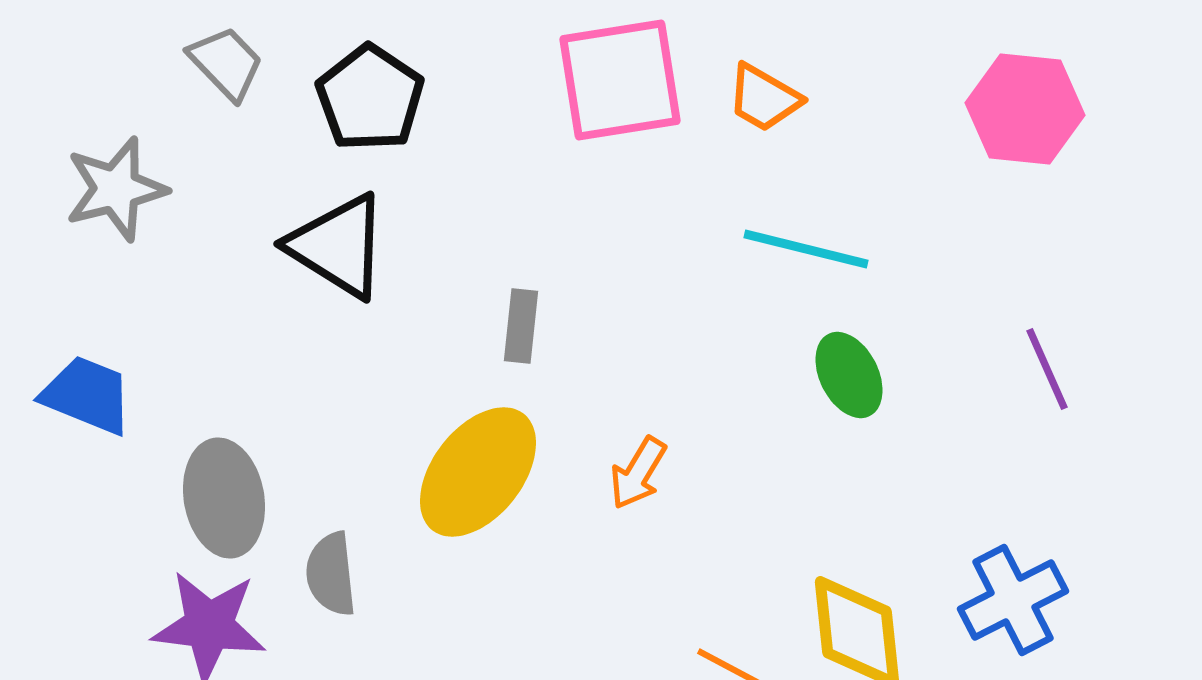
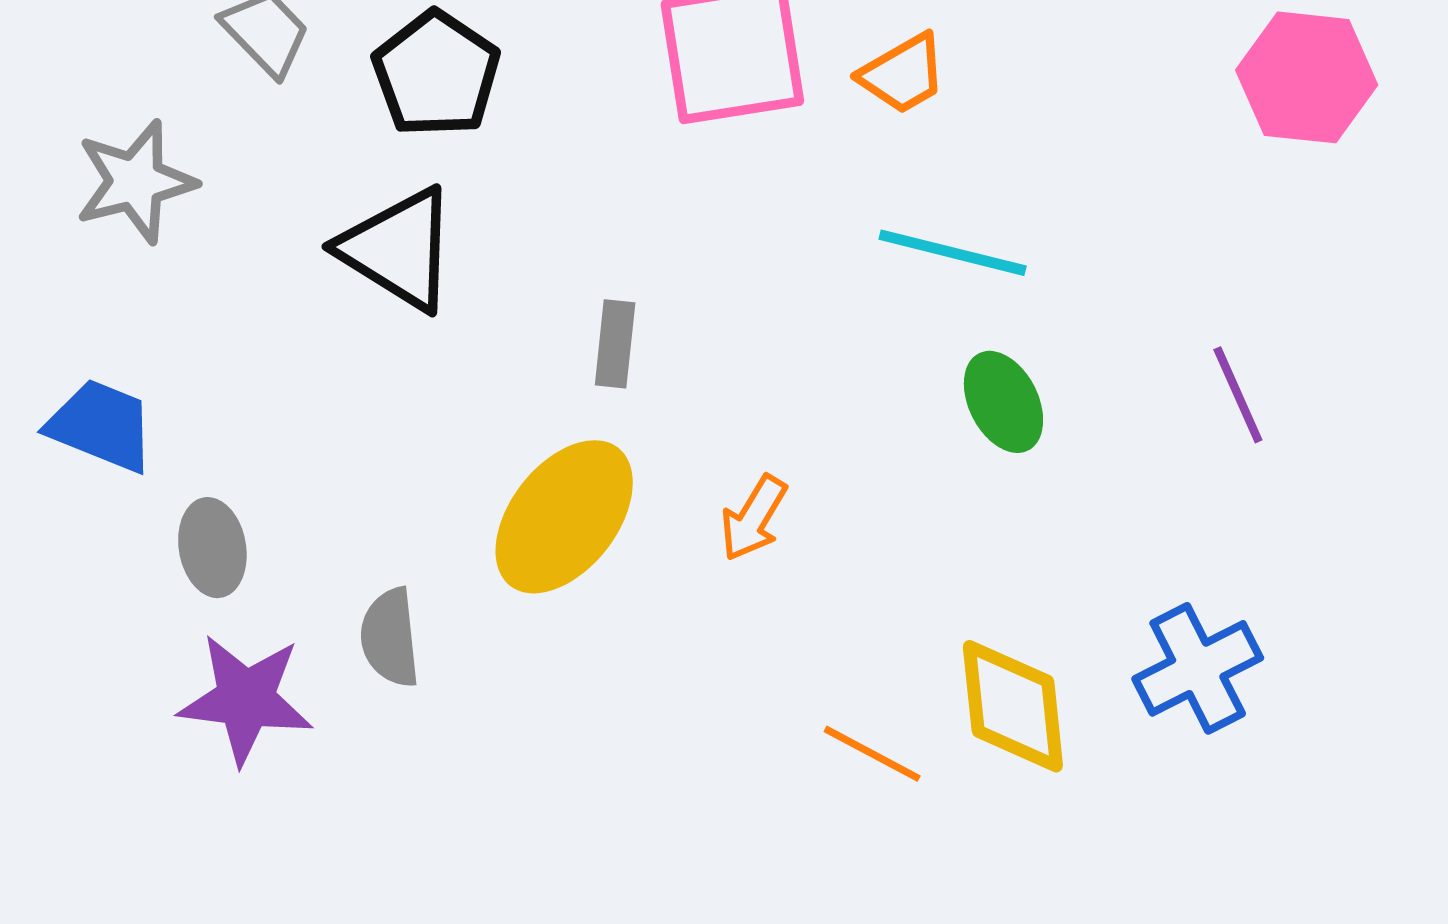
orange trapezoid: (764, 98) -> (903, 74), turned -60
pink hexagon: (1025, 109) -> (1307, 77), moved
gray ellipse: (224, 498) -> (212, 548), moved, size x0.7

